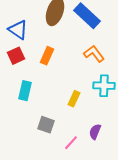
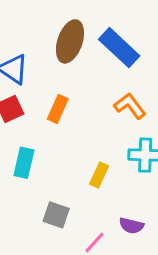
purple semicircle: (95, 132) -> (131, 226), turned -98

